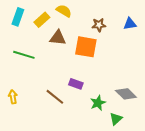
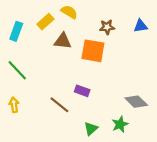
cyan rectangle: (18, 17) -> (16, 31), moved
green line: (24, 55) -> (17, 70), moved, turned 30
green star: (98, 103) -> (120, 124), moved
green triangle: (116, 119) -> (91, 129), moved

